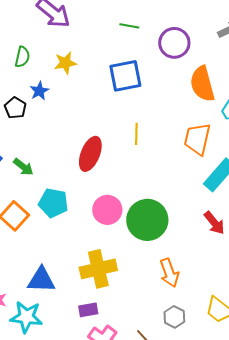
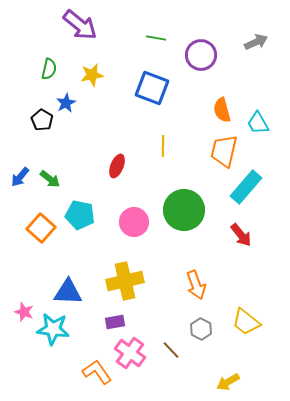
blue square: (125, 76) -> (152, 88), turned 32
orange semicircle: (202, 84) -> (222, 110), moved, size x0.7
red ellipse: (90, 154) -> (117, 166), size x0.7
green circle: (147, 220) -> (184, 210), moved

